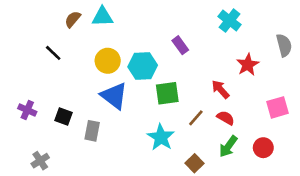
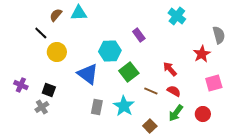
black line: (53, 53) -> (41, 33), moved
yellow circle: (108, 61) -> (57, 52), moved
red star: (248, 65) -> (202, 54), moved
green square: (167, 93) -> (129, 72), turned -30
brown line: (196, 118) -> (151, 91), turned 72
gray rectangle: (92, 131) -> (97, 107), moved
gray cross: (40, 161) -> (42, 107), moved

